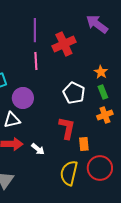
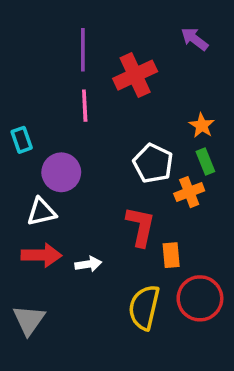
purple arrow: (97, 24) -> (195, 39), size x0.7
orange cross: (105, 115) -> (189, 192), moved
white arrow: (38, 149) -> (88, 264), turned -48

